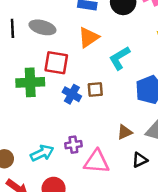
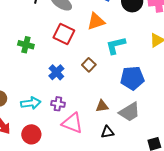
green cross: (30, 82) -> (26, 45), moved, size x0.7
brown square: (95, 89) -> (89, 65), turned 32
blue cross: (72, 94) -> (56, 72), moved

